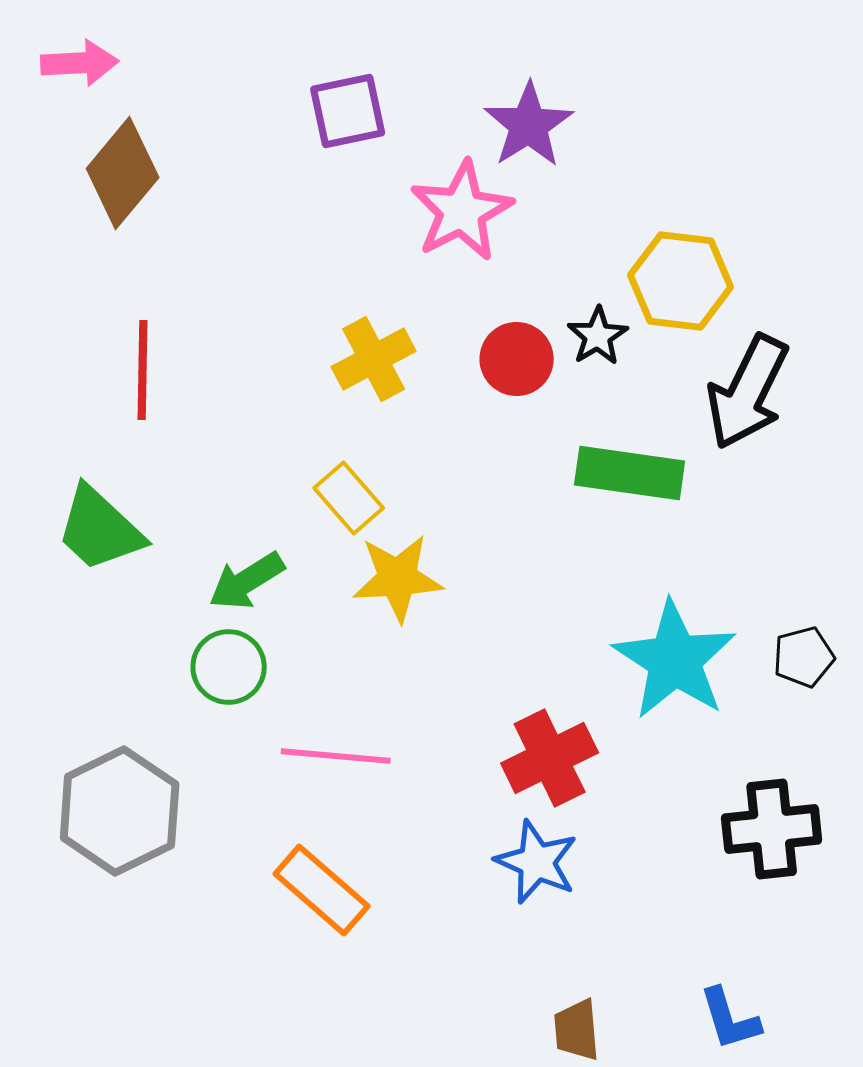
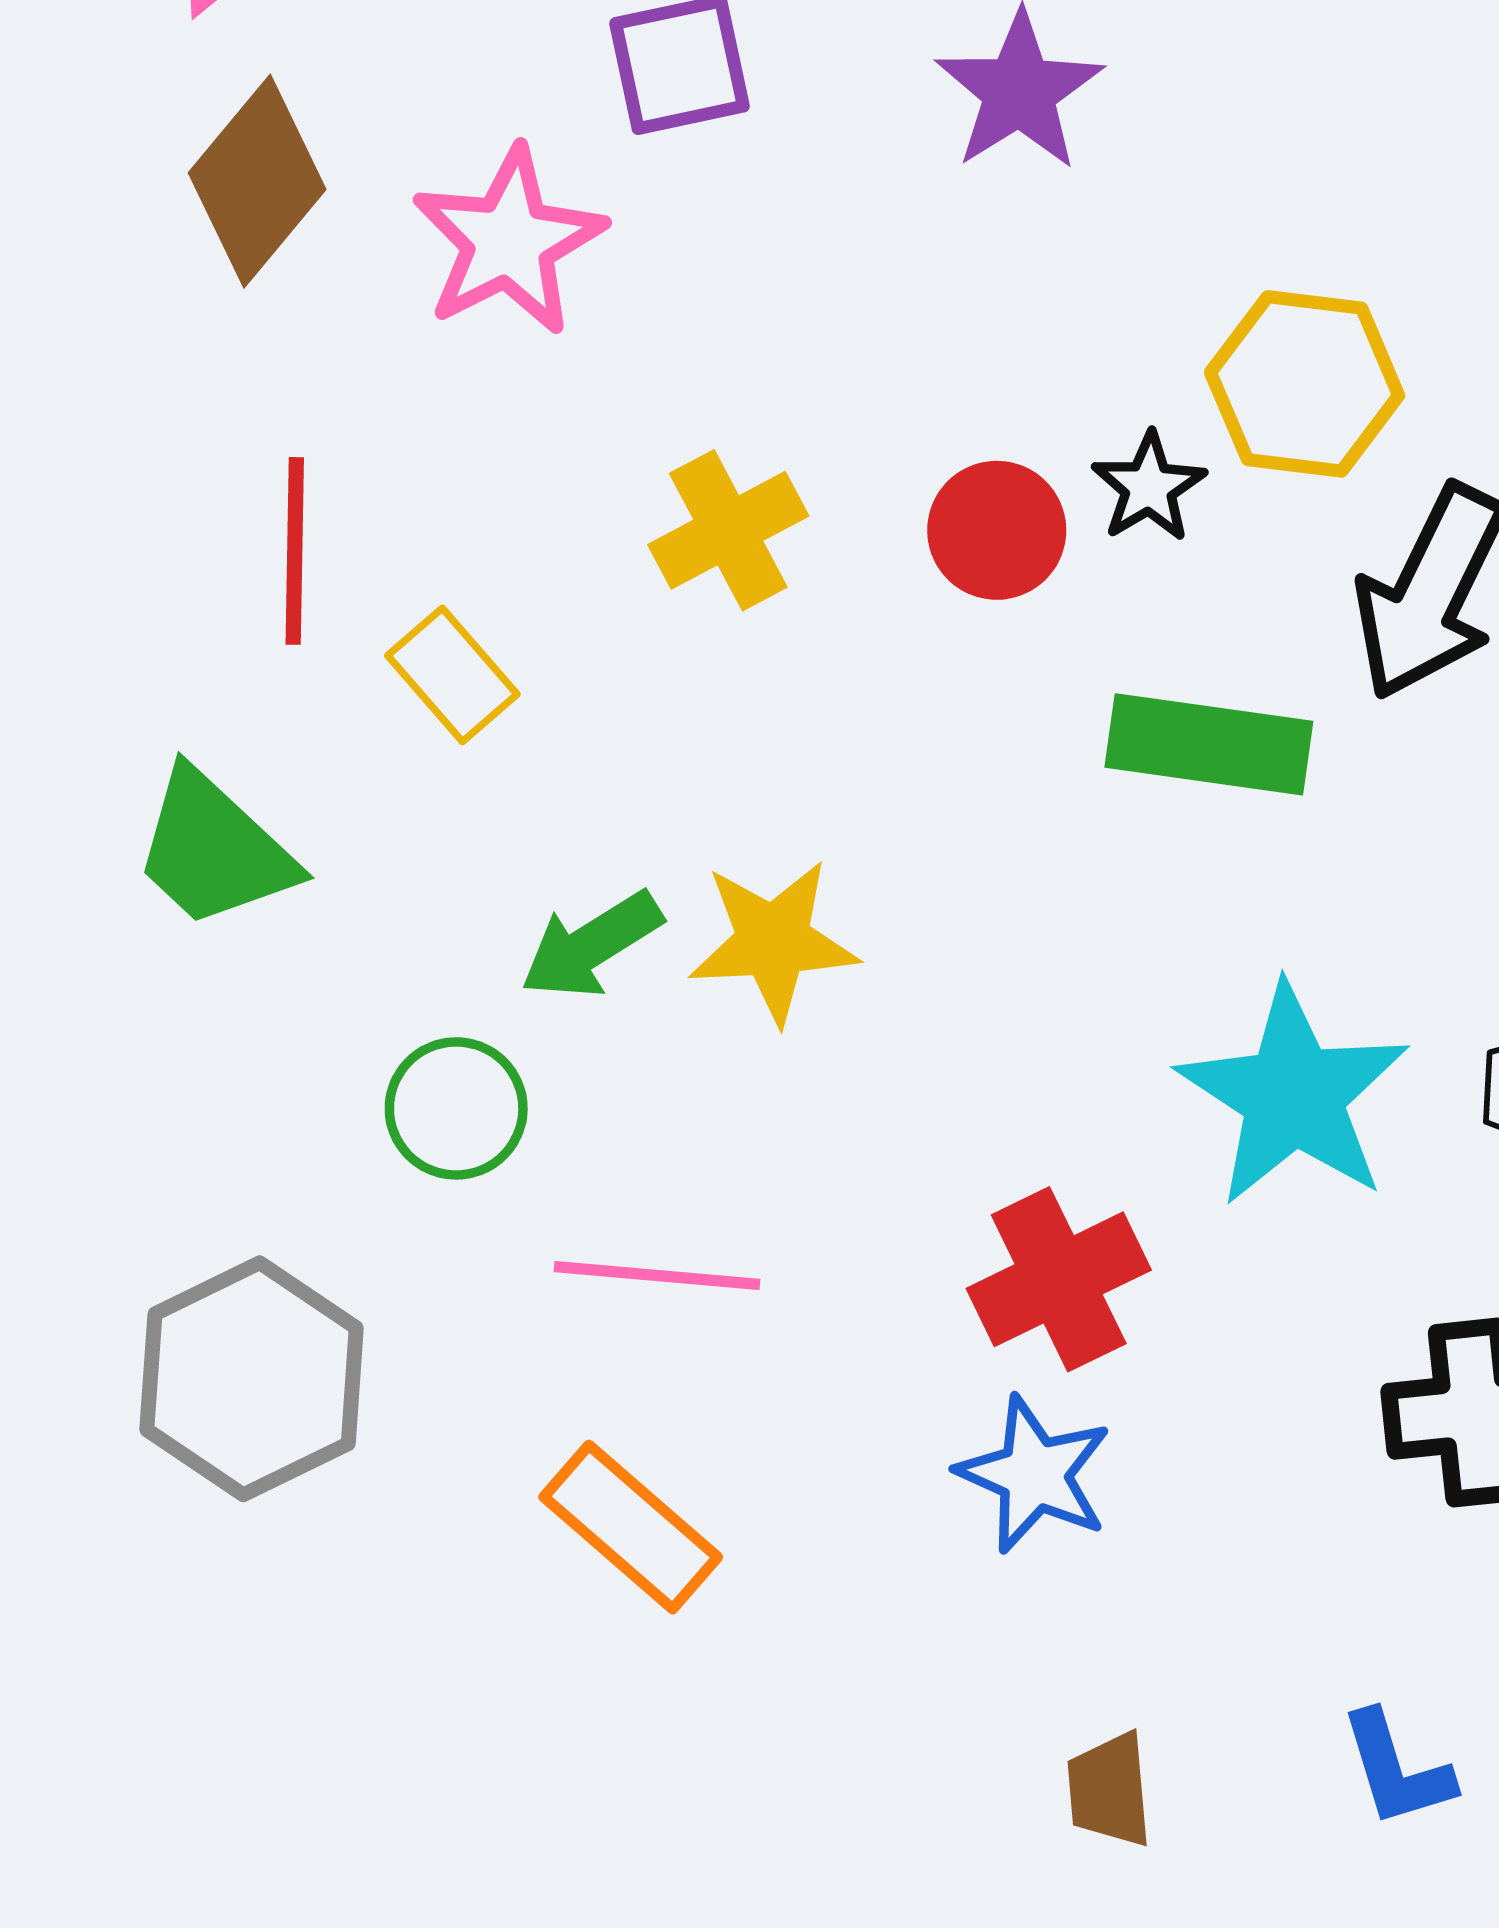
pink star: (462, 211) -> (509, 241), moved
yellow rectangle: (349, 498) -> (452, 675), moved
green arrow: (247, 581) -> (591, 945), moved

